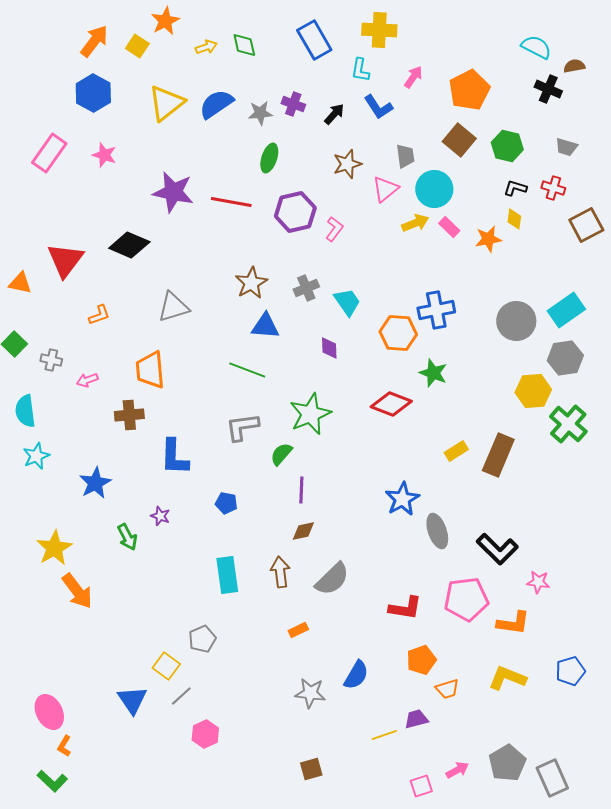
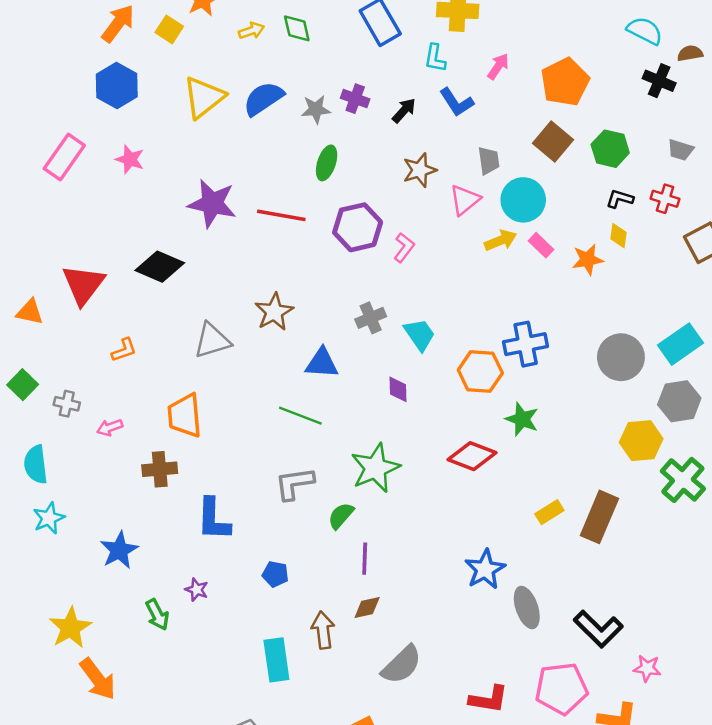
brown star: (251, 283) -> (274, 312), moved
brown arrow: (280, 572) -> (323, 630), moved

